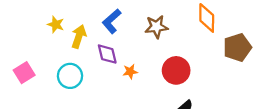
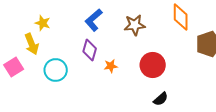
yellow arrow: (79, 37) -> (32, 44), moved, turned 140
purple diamond: (107, 54) -> (90, 50), turned 30

